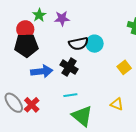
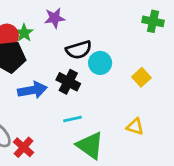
green star: (39, 15) -> (24, 33), moved
cyan circle: (95, 44) -> (100, 63), moved
red cross: (32, 105) -> (24, 147), moved

